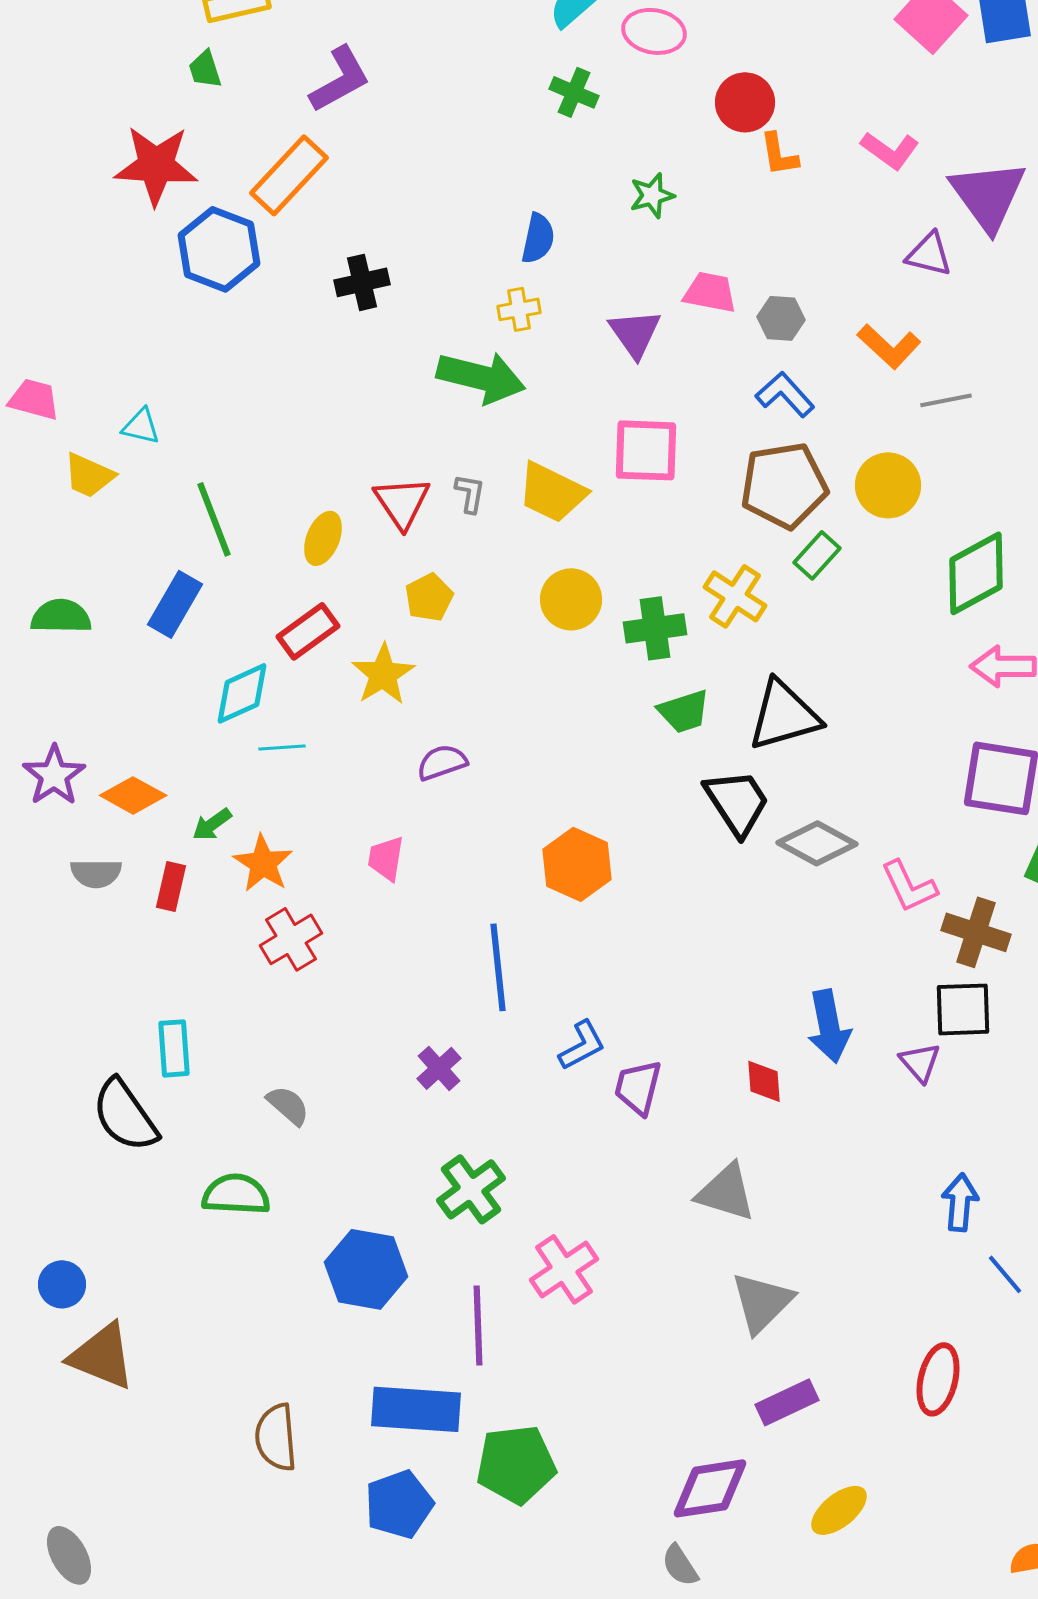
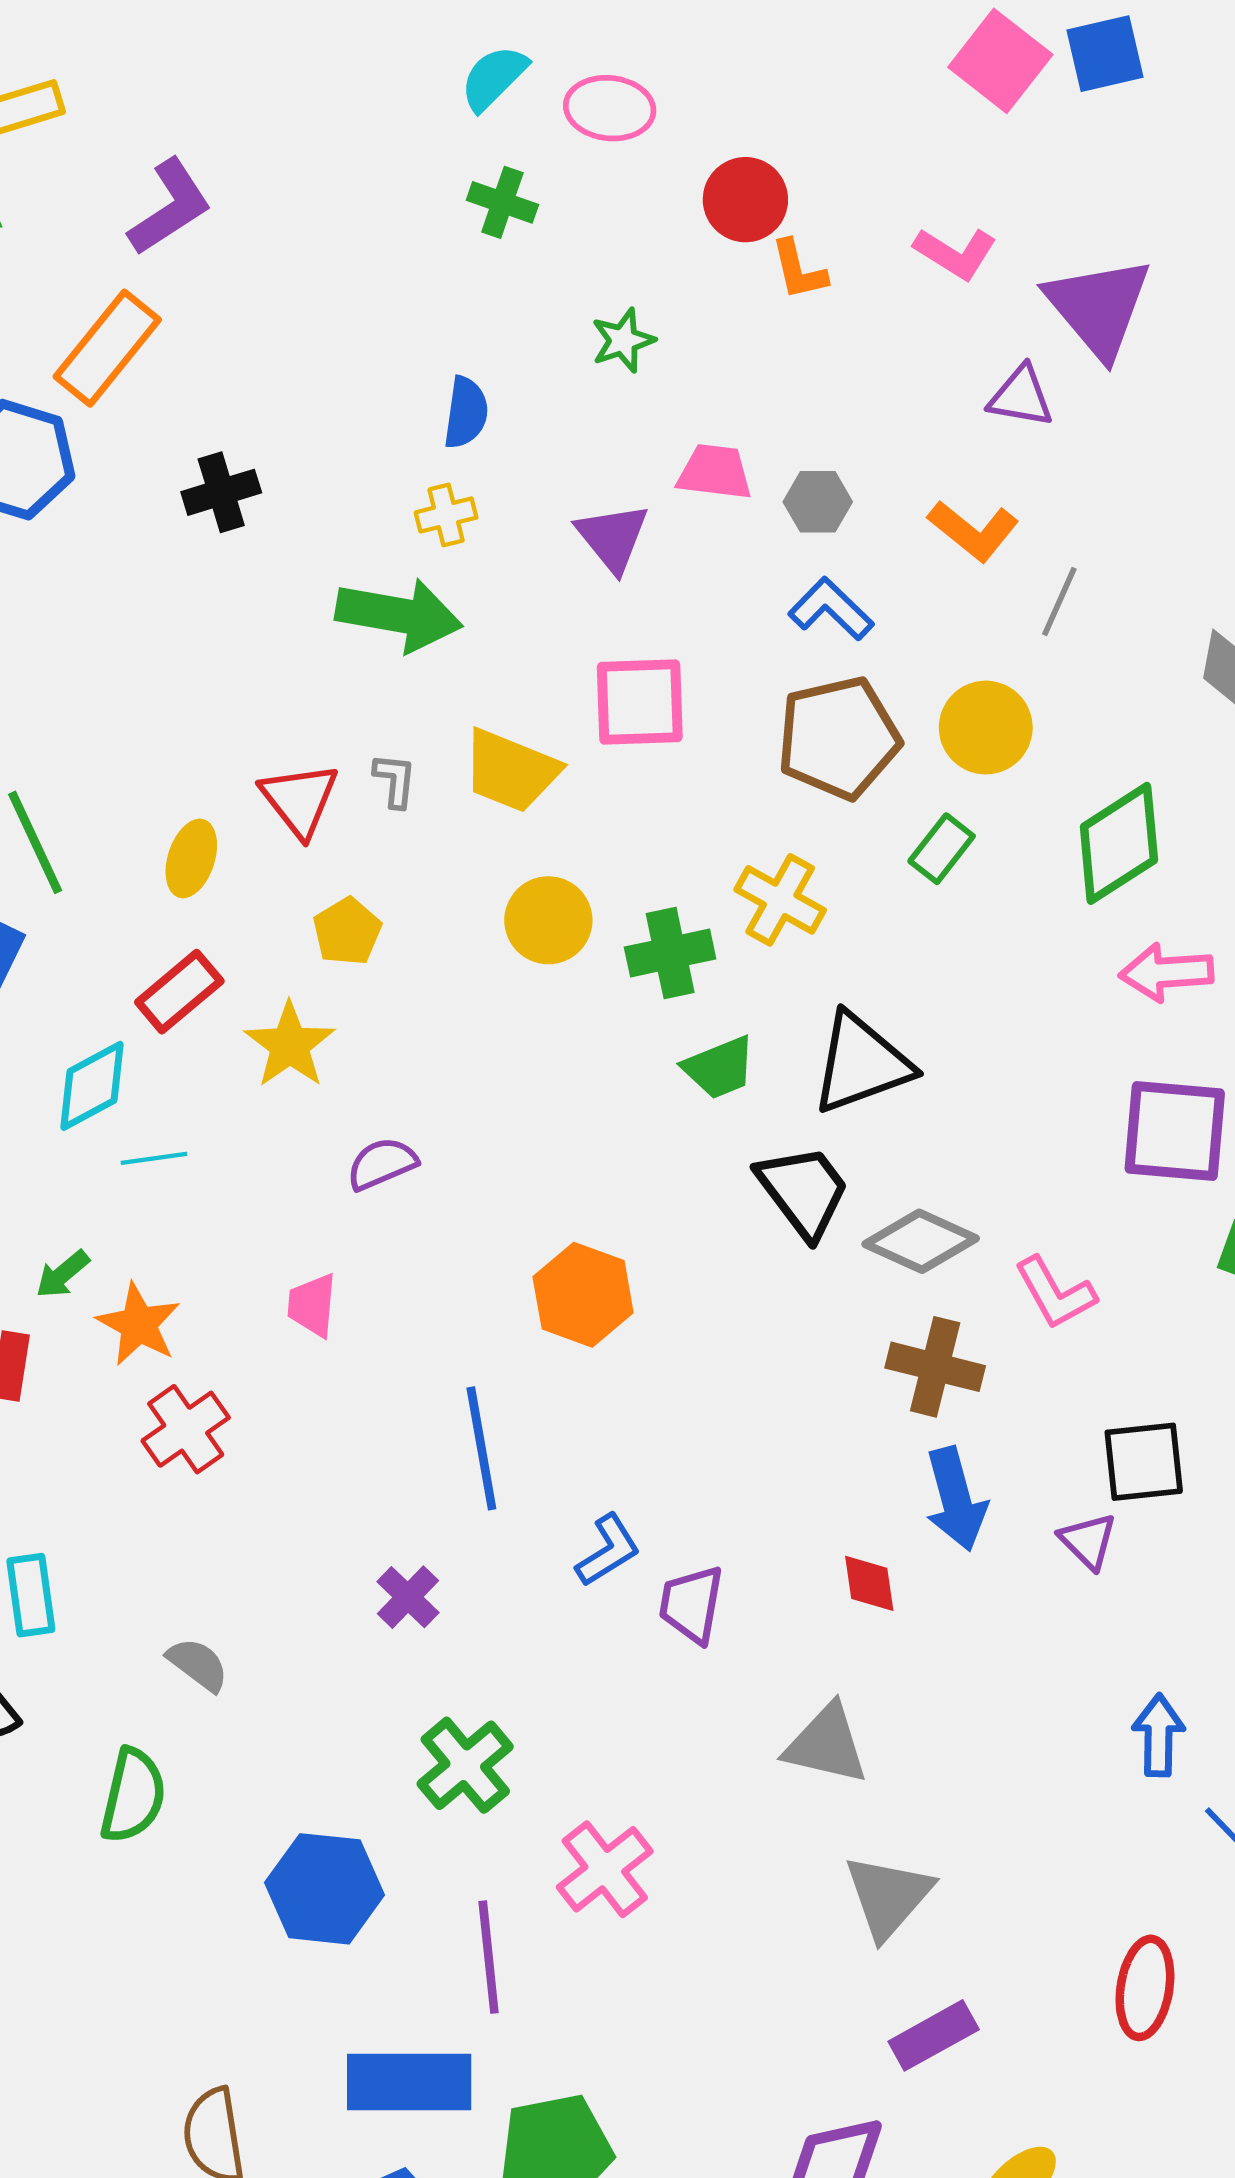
gray line: (946, 400) -> (1059, 601), turned -51
green rectangle: (817, 555) -> (942, 849), moved
brown cross: (976, 932) -> (935, 1367), moved
green semicircle: (236, 1194) -> (133, 1796), turned 104

